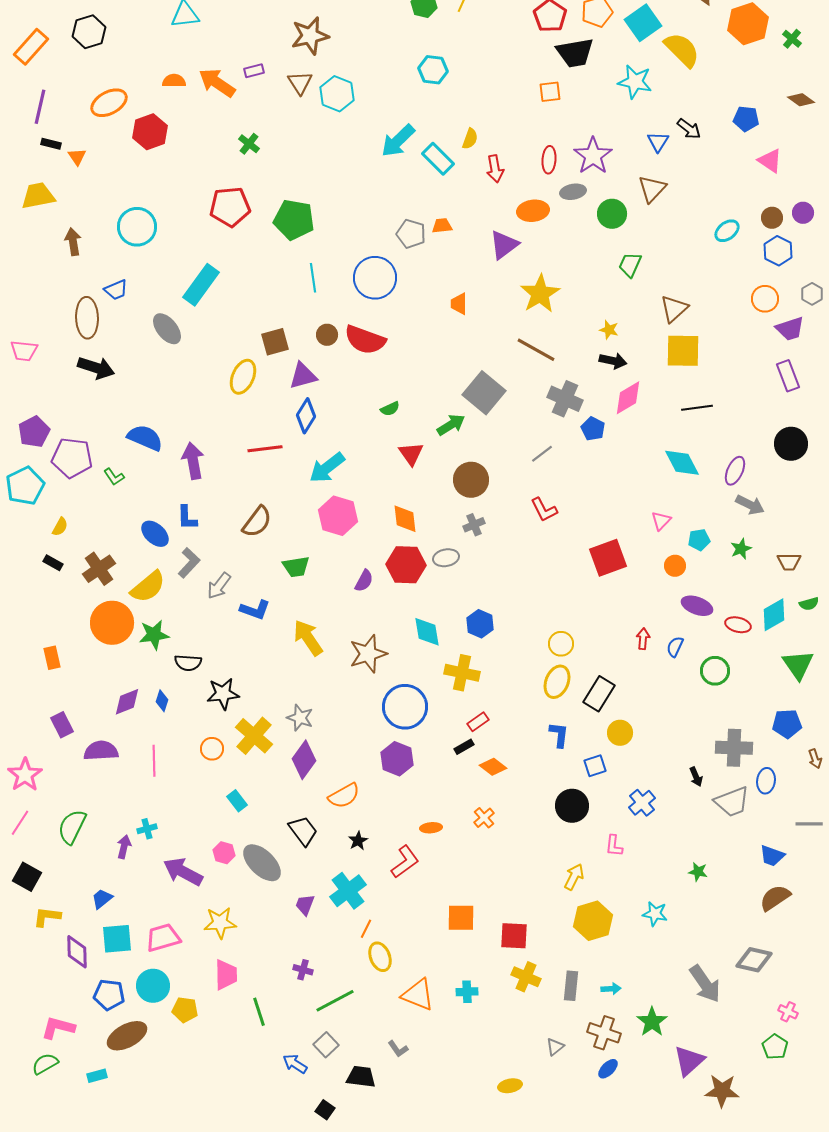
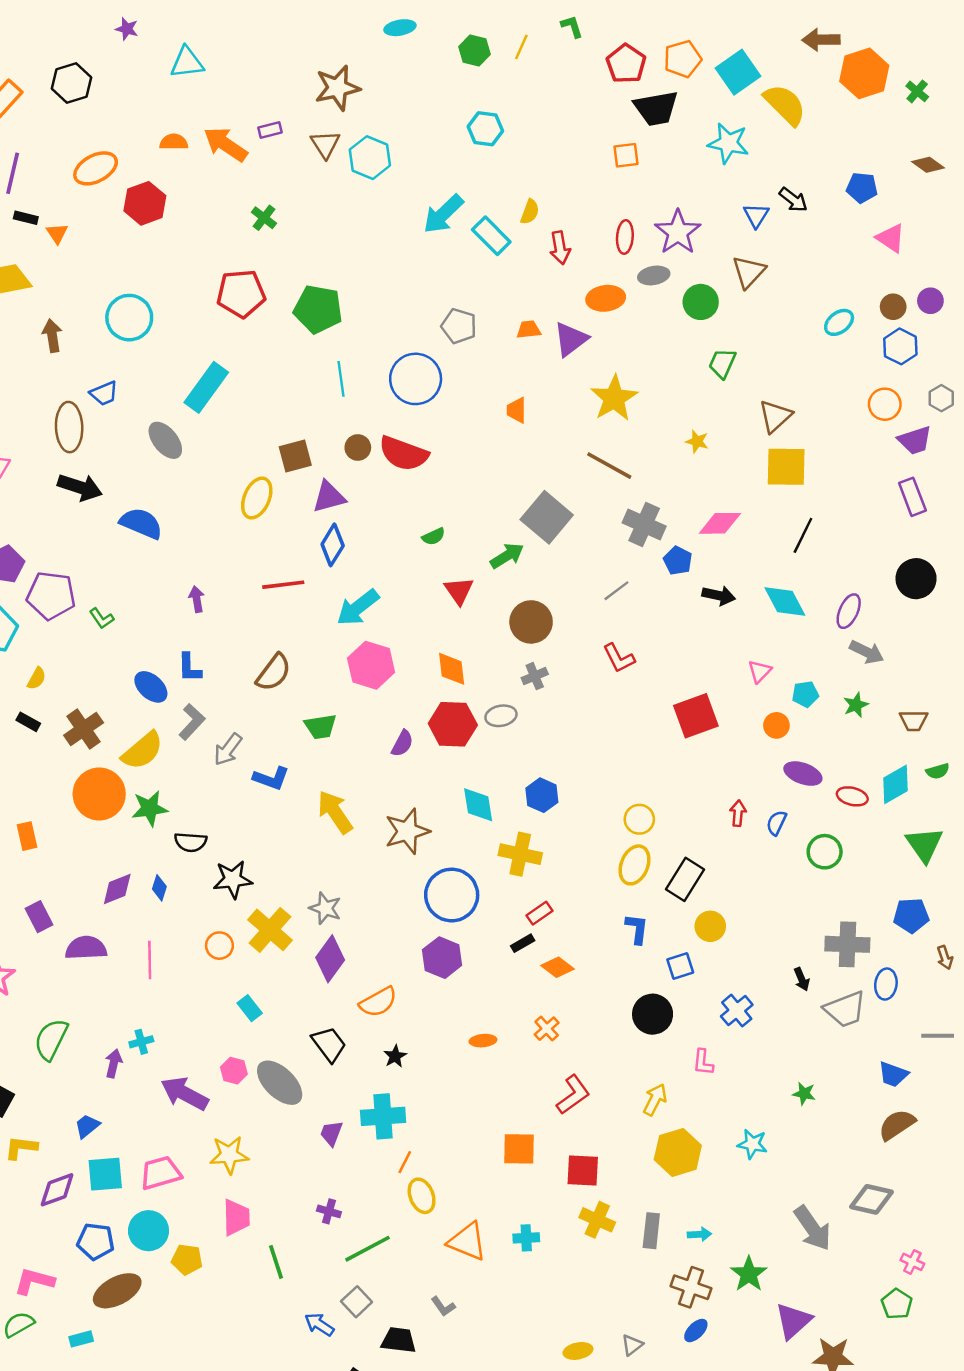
orange trapezoid: (442, 226) -> (529, 330), moved
black arrow: (613, 361) -> (719, 595), moved
pink diamond: (628, 398) -> (720, 523), turned 30
black line: (697, 408) -> (803, 535), turned -56
blue semicircle: (145, 438) -> (141, 523), moved
purple arrow: (193, 461) -> (197, 599), size x0.6
red L-shape: (405, 862) -> (573, 1095), moved
cyan cross: (348, 891) -> (383, 1116), turned 33
purple diamond: (77, 952) -> (57, 1190), turned 72
gray triangle: (555, 1047) -> (632, 1345), moved

